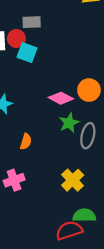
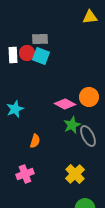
cyan square: (27, 53) -> (41, 56), moved
gray ellipse: (88, 136) -> (88, 136), turned -40

